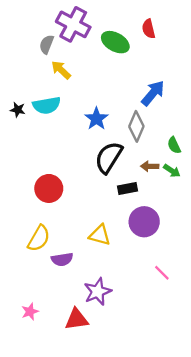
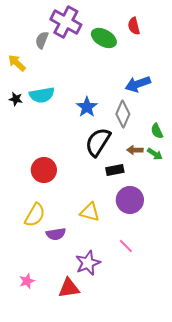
yellow arrow: (61, 70) -> (17, 63), moved
blue arrow: (153, 93) -> (138, 84), turned -150
pink line: (162, 273) -> (126, 246), moved

